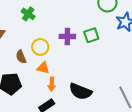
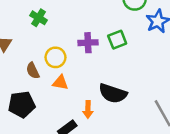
orange arrow: (52, 84) -> (88, 109), moved
black semicircle: (80, 91) -> (113, 93), moved

